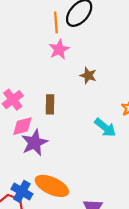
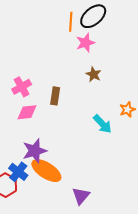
pink star: (59, 49) -> (85, 43), moved
purple star: (34, 143) -> (35, 151), moved

